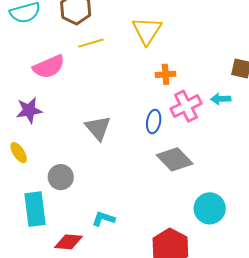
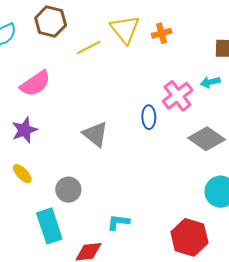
yellow line: (91, 43) -> (89, 47), moved
orange cross: (166, 74) -> (162, 33), moved
gray diamond: (175, 159) -> (207, 139), moved

